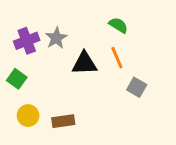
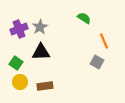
orange line: (117, 58) -> (104, 41), moved
black triangle: (84, 63) -> (41, 52), moved
green square: (17, 79) -> (16, 63), moved

